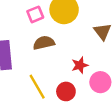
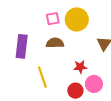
red circle: (66, 91) -> (75, 91), moved

